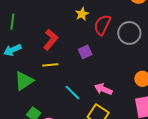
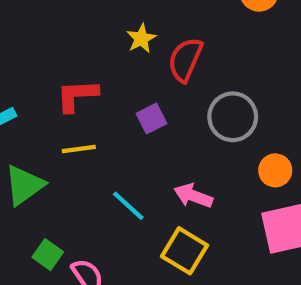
gray circle: (129, 33) -> (233, 117), moved
red L-shape: (51, 40) -> (77, 96), turned -130

